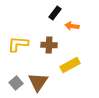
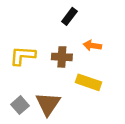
orange arrow: (72, 26) -> (92, 46), moved
yellow rectangle: (70, 65) -> (88, 82), turned 48

